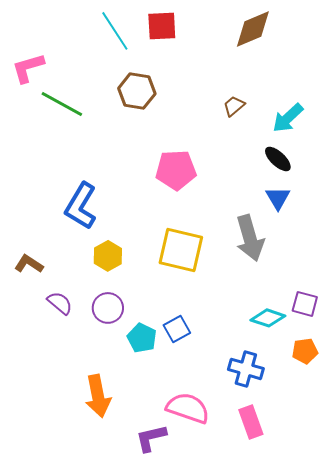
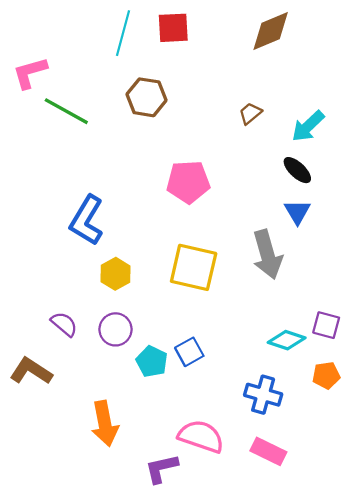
cyan line: (115, 31) -> (123, 33), turned 48
brown L-shape: (29, 264) -> (31, 371), moved, size x1.4
pink rectangle: (251, 422) -> (268, 451), turned -44

